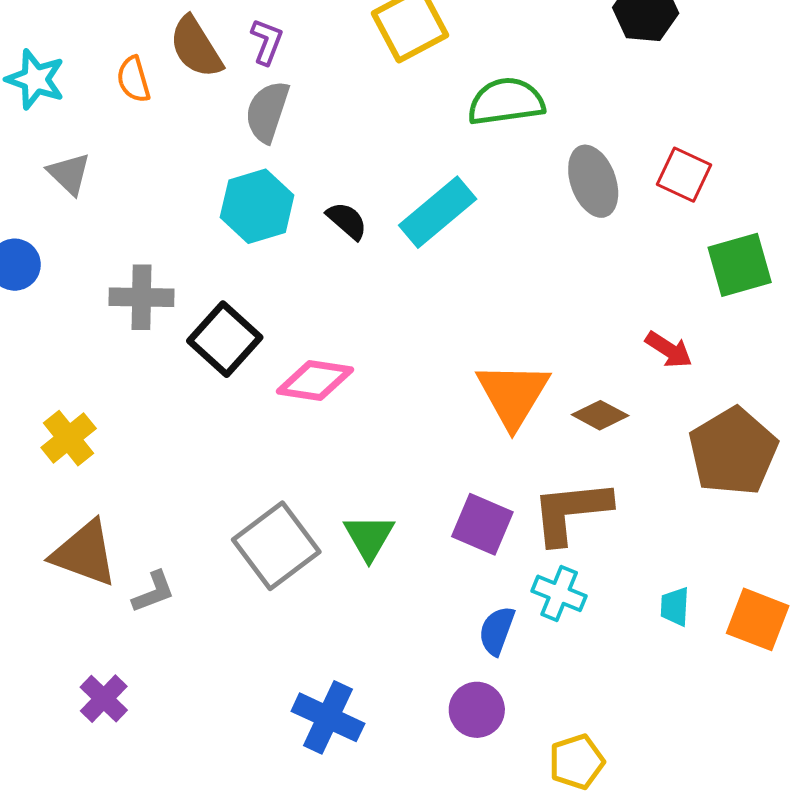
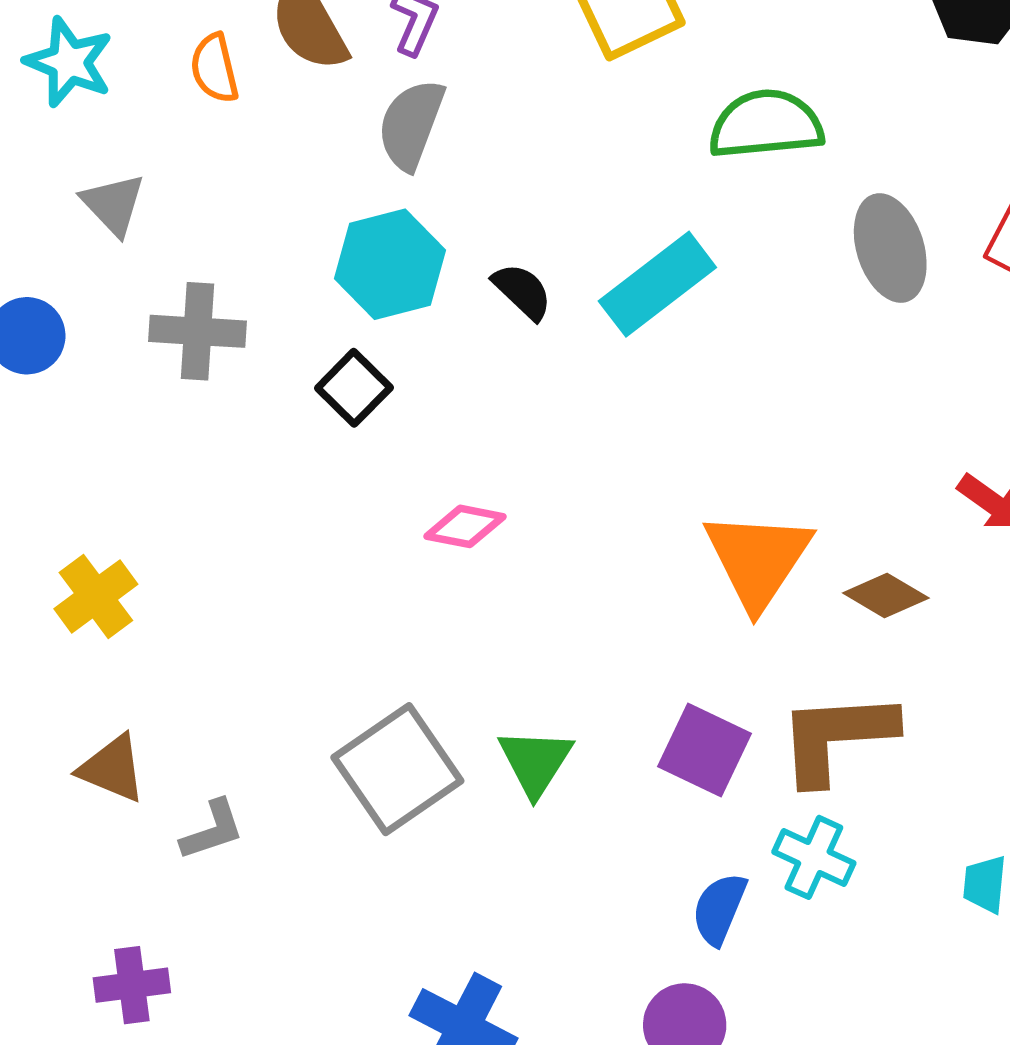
gray cross: (141, 297) -> (197, 331), moved
black square: (225, 339) -> (354, 388), moved, size x0.7
pink diamond: (315, 381) -> (465, 526), size x0.7
brown triangle: (84, 553) -> (112, 769), size x0.7
purple cross: (104, 699) -> (132, 985), turned 36

